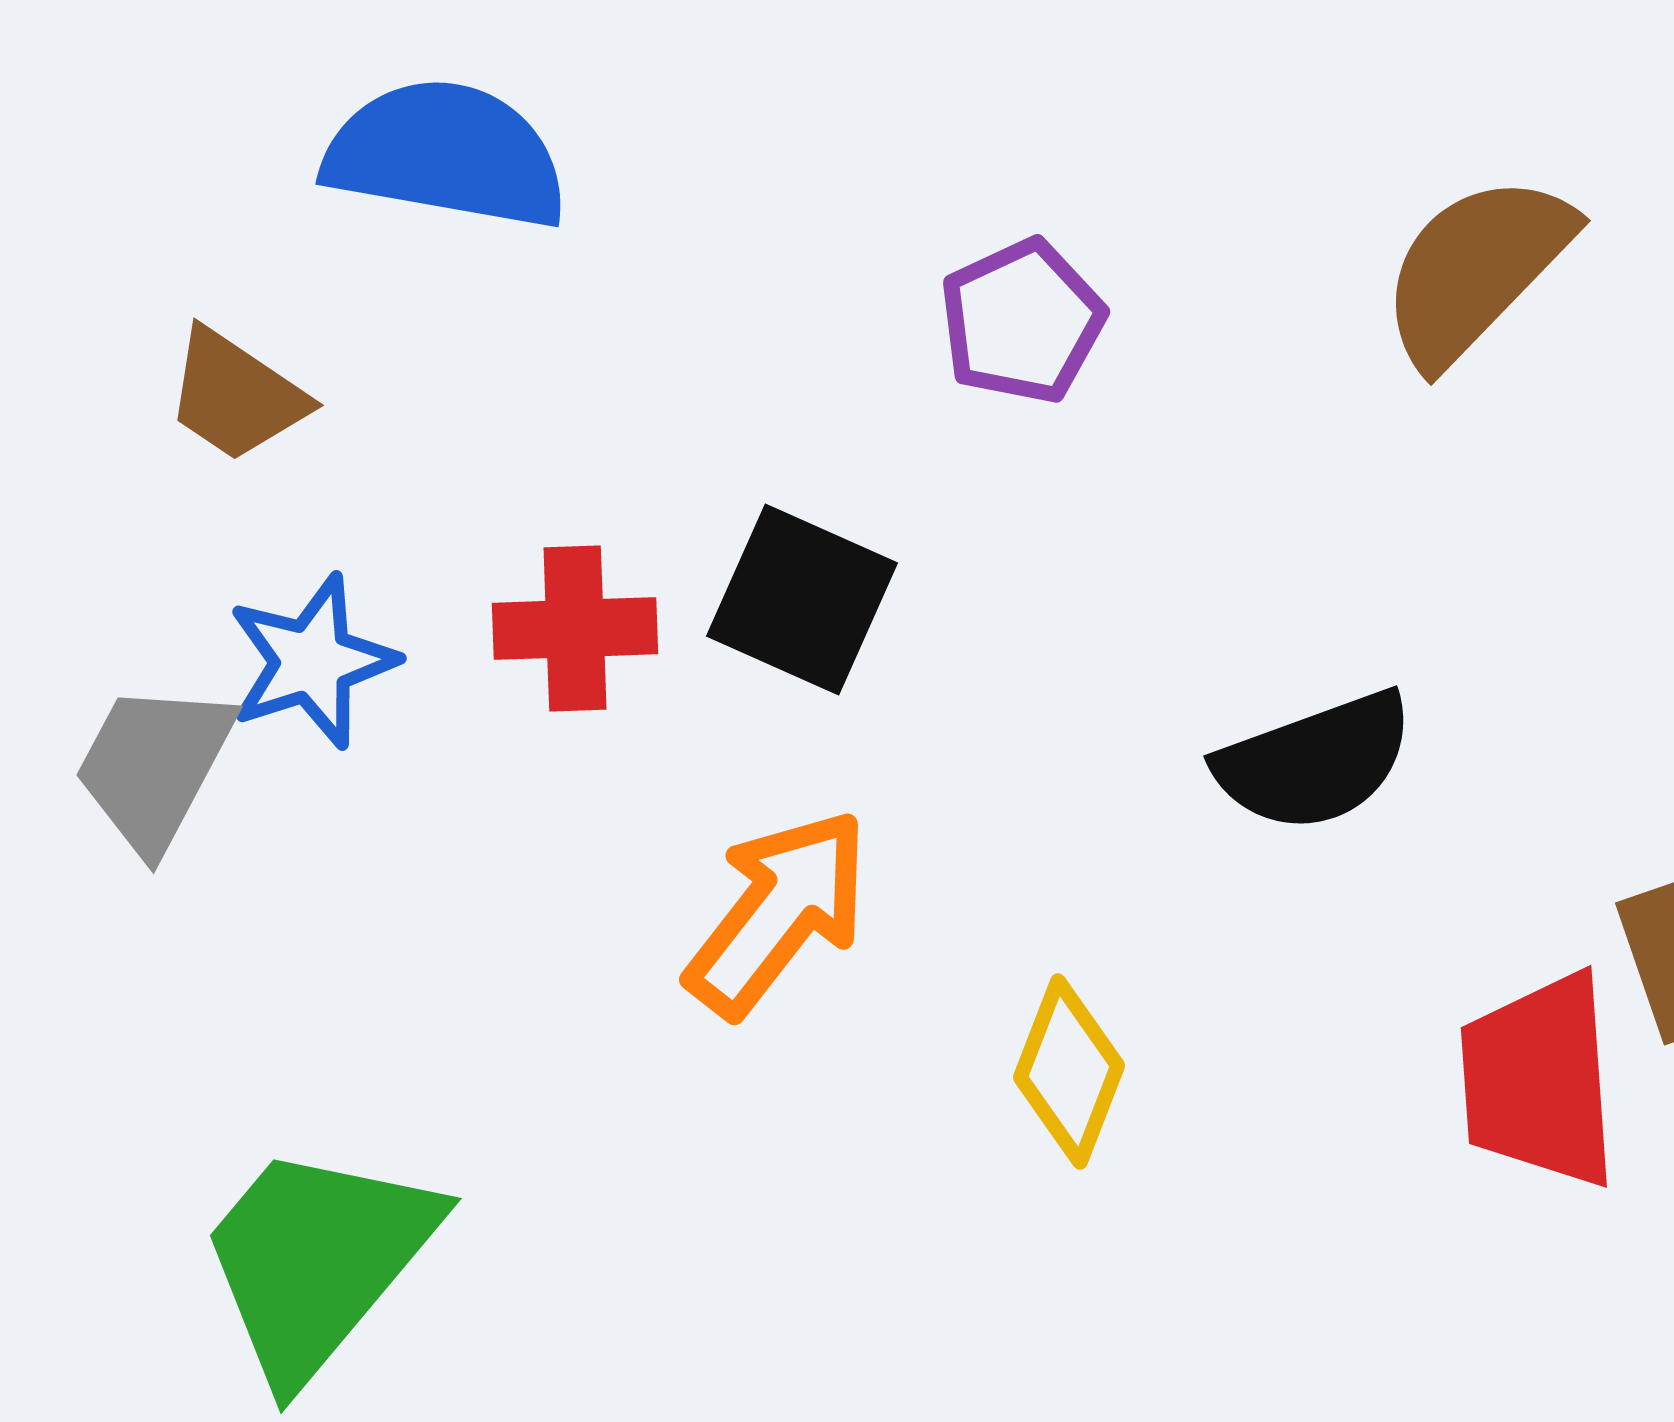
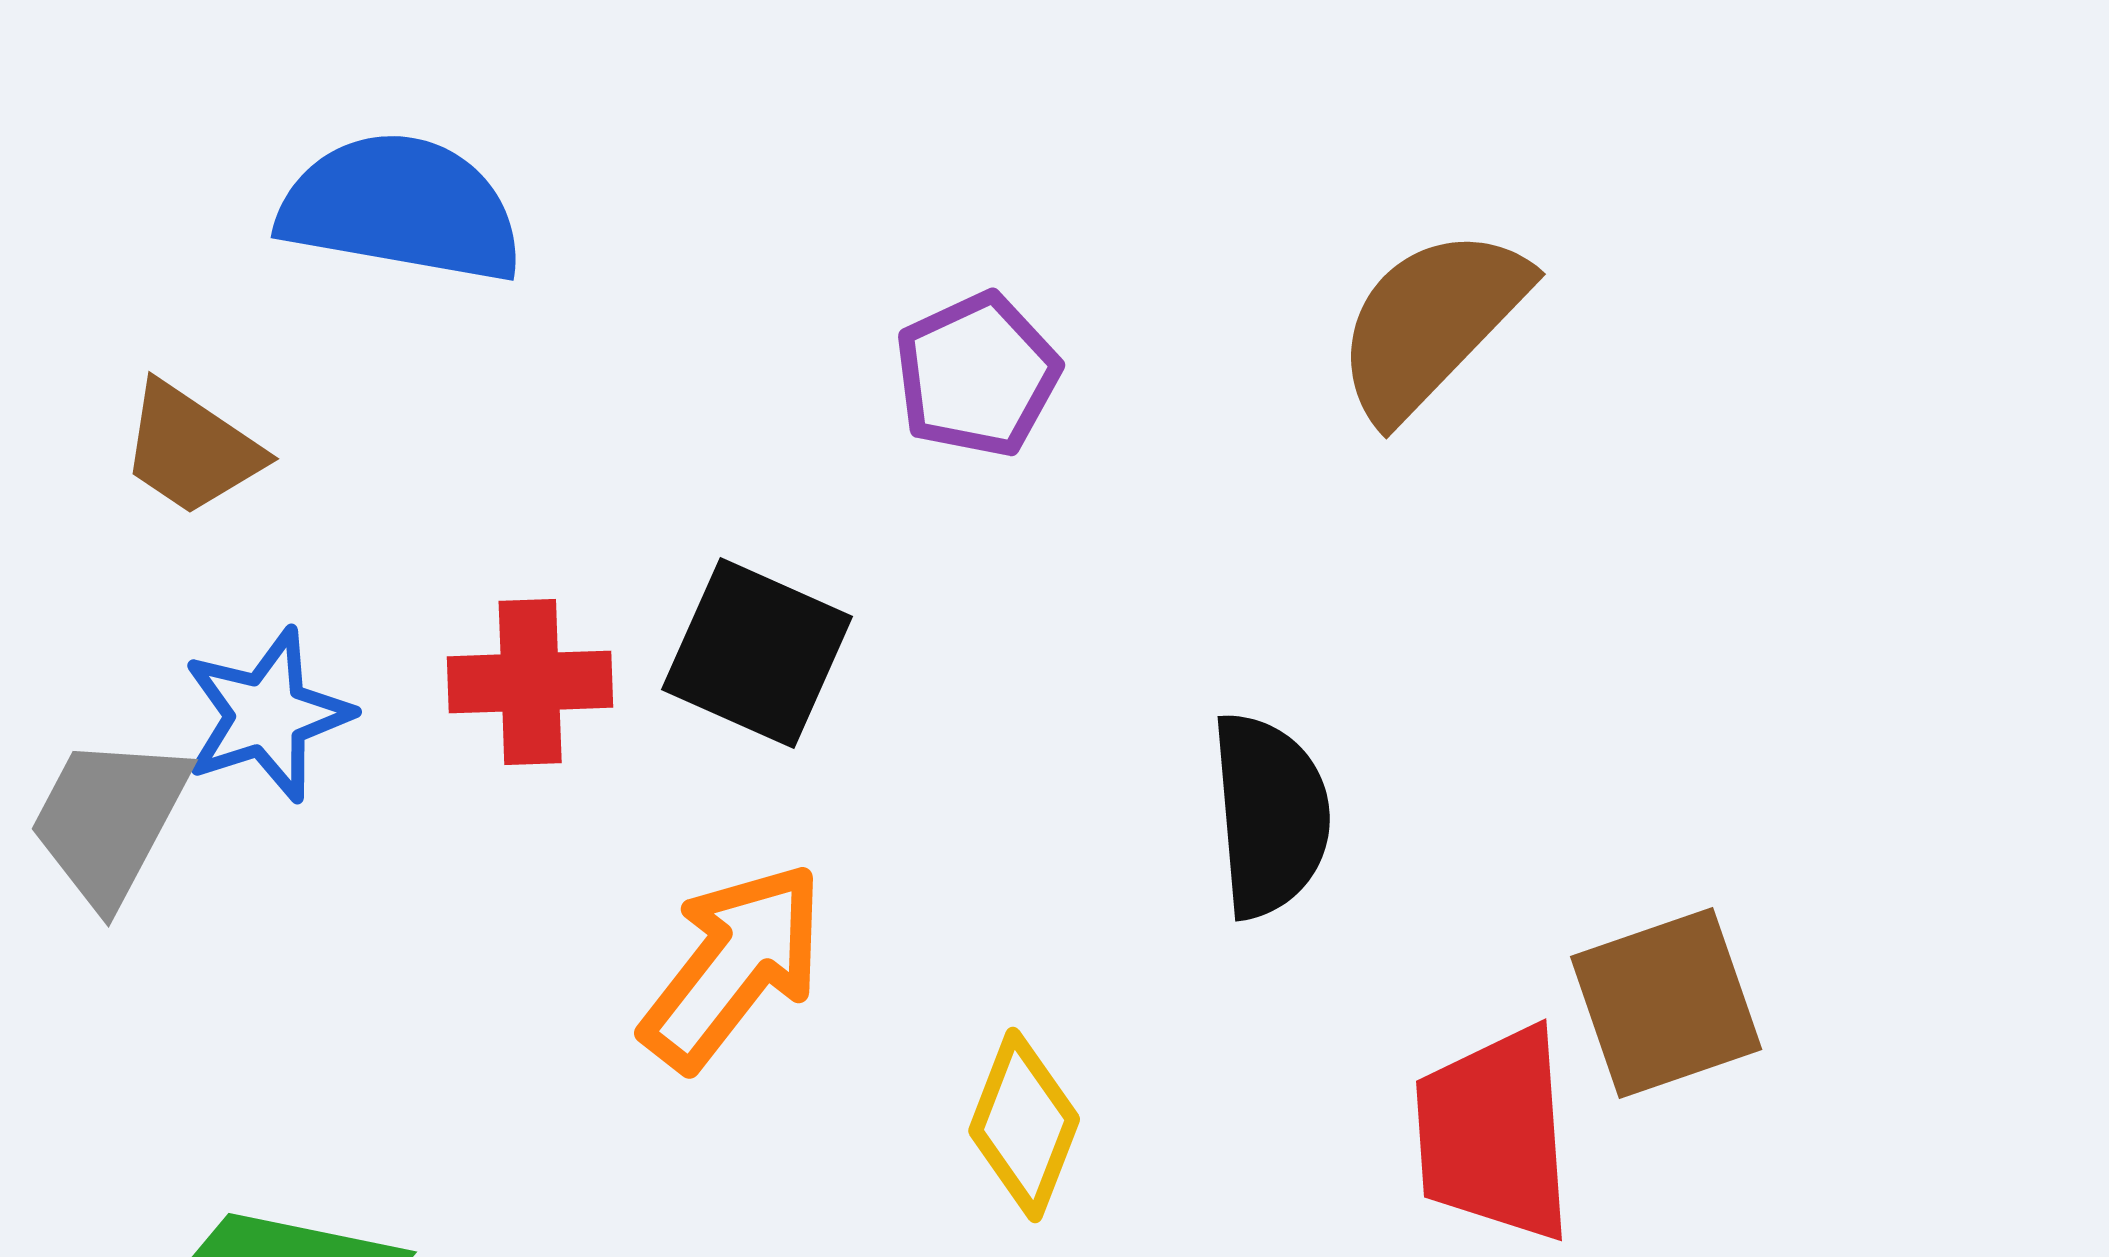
black semicircle: (1315, 761) -> (1270, 815), turned -75

